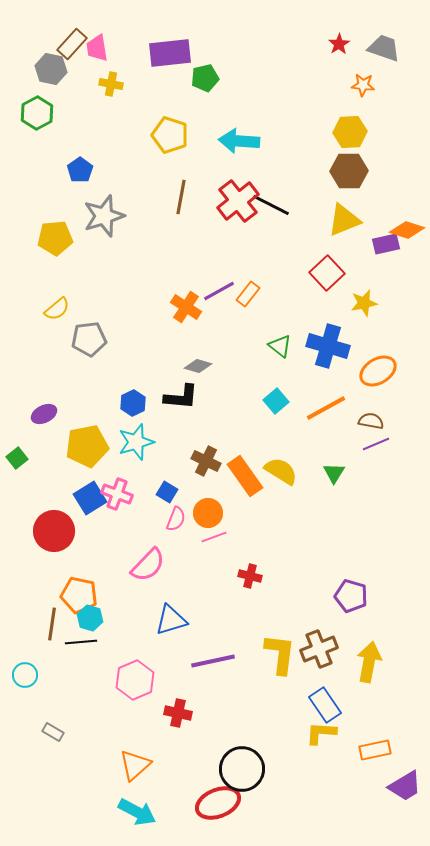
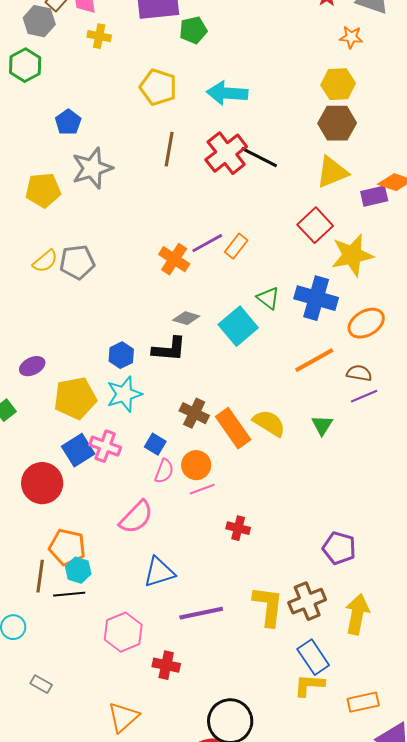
yellow star: (364, 303) -> (352, 255), size x1.6
gray pentagon: (89, 339) -> (77, 262), moved
cyan square: (276, 401) -> (238, 326), moved, size x1.5

